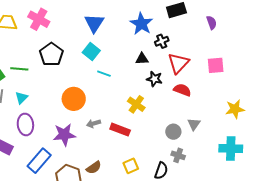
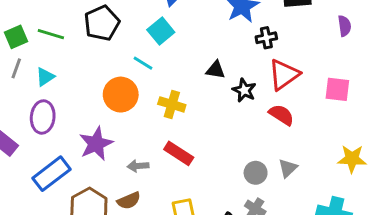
black triangle: (142, 59) -> (216, 70), moved
cyan line: (104, 74) -> (143, 63), moved
yellow cross: (136, 104) -> (172, 104), moved, turned -30
gray arrow: (94, 123) -> (138, 166), moved
purple star: (64, 135) -> (96, 144), turned -30

